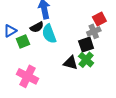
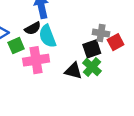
red square: (99, 19) -> (116, 42), moved
gray cross: (94, 31) -> (101, 33), turned 32
pink cross: (28, 76) -> (36, 60), moved, turned -35

